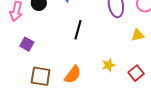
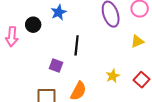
purple square: (27, 44) -> (56, 65), moved

